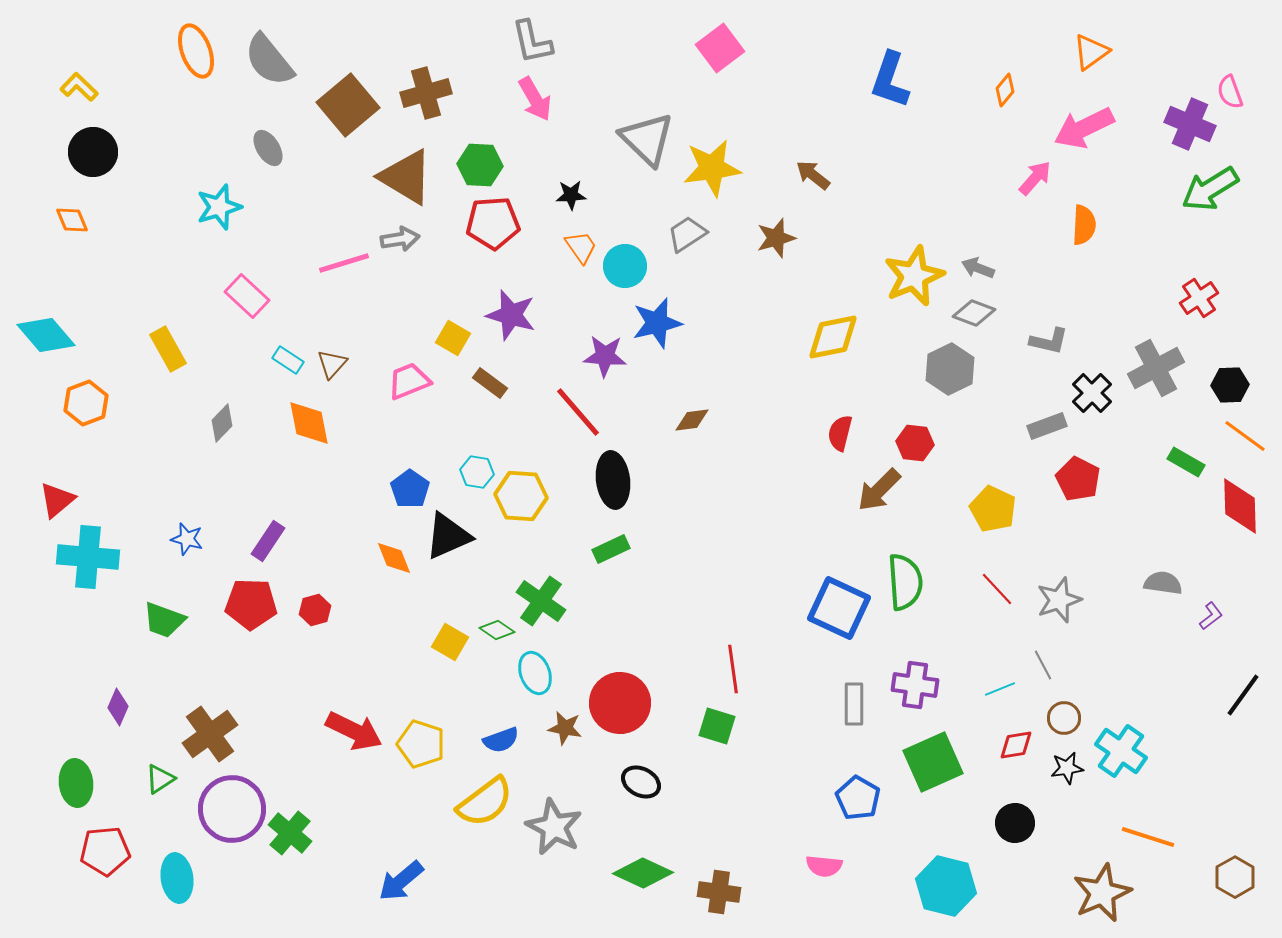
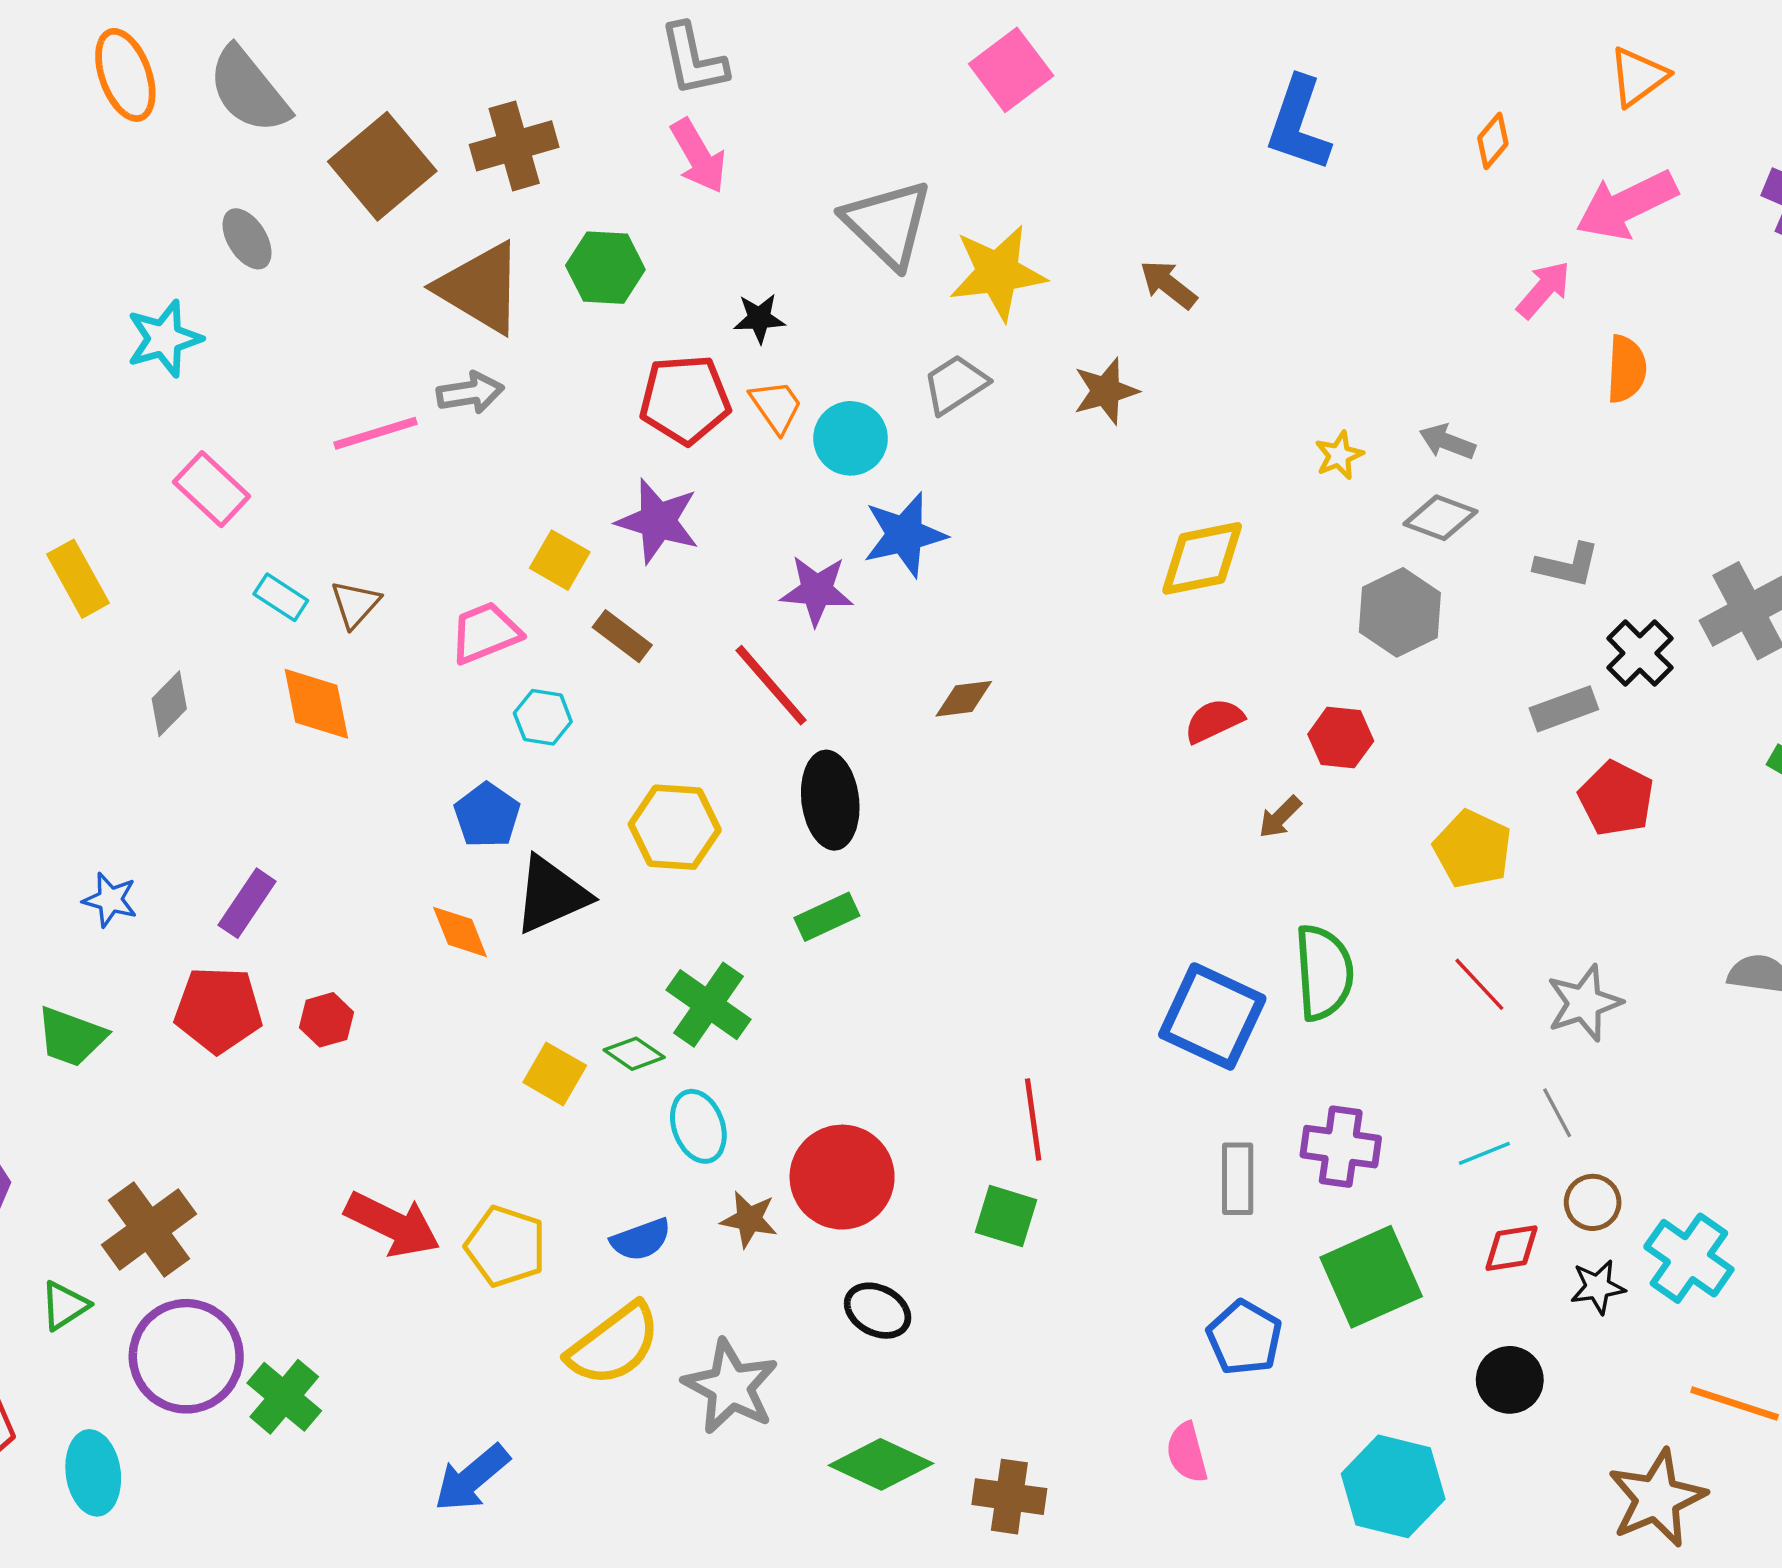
red pentagon: (493, 223) -> (685, 399), moved
yellow star: (914, 276) -> (1339, 455), size x0.5
red semicircle: (840, 433) -> (1214, 721), turned 51
cyan hexagon: (477, 472) -> (543, 717), moved
brown arrow: (879, 490) -> (1280, 817), size x0.6
pink semicircle: (824, 866) -> (1187, 1453), turned 69

